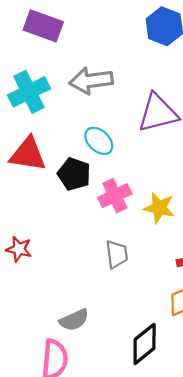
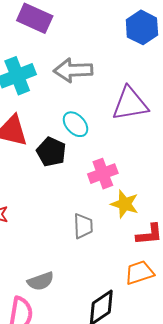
pink cross: (115, 196) -> (103, 174), moved
yellow star: (159, 208) -> (125, 204), moved

